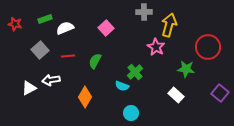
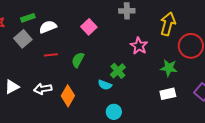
yellow arrow: (169, 25) -> (168, 24), moved
gray square: (40, 50) -> (23, 39), moved
white arrow: (51, 80) -> (43, 89), moved
white rectangle: (176, 95) -> (168, 94), moved, turned -56

